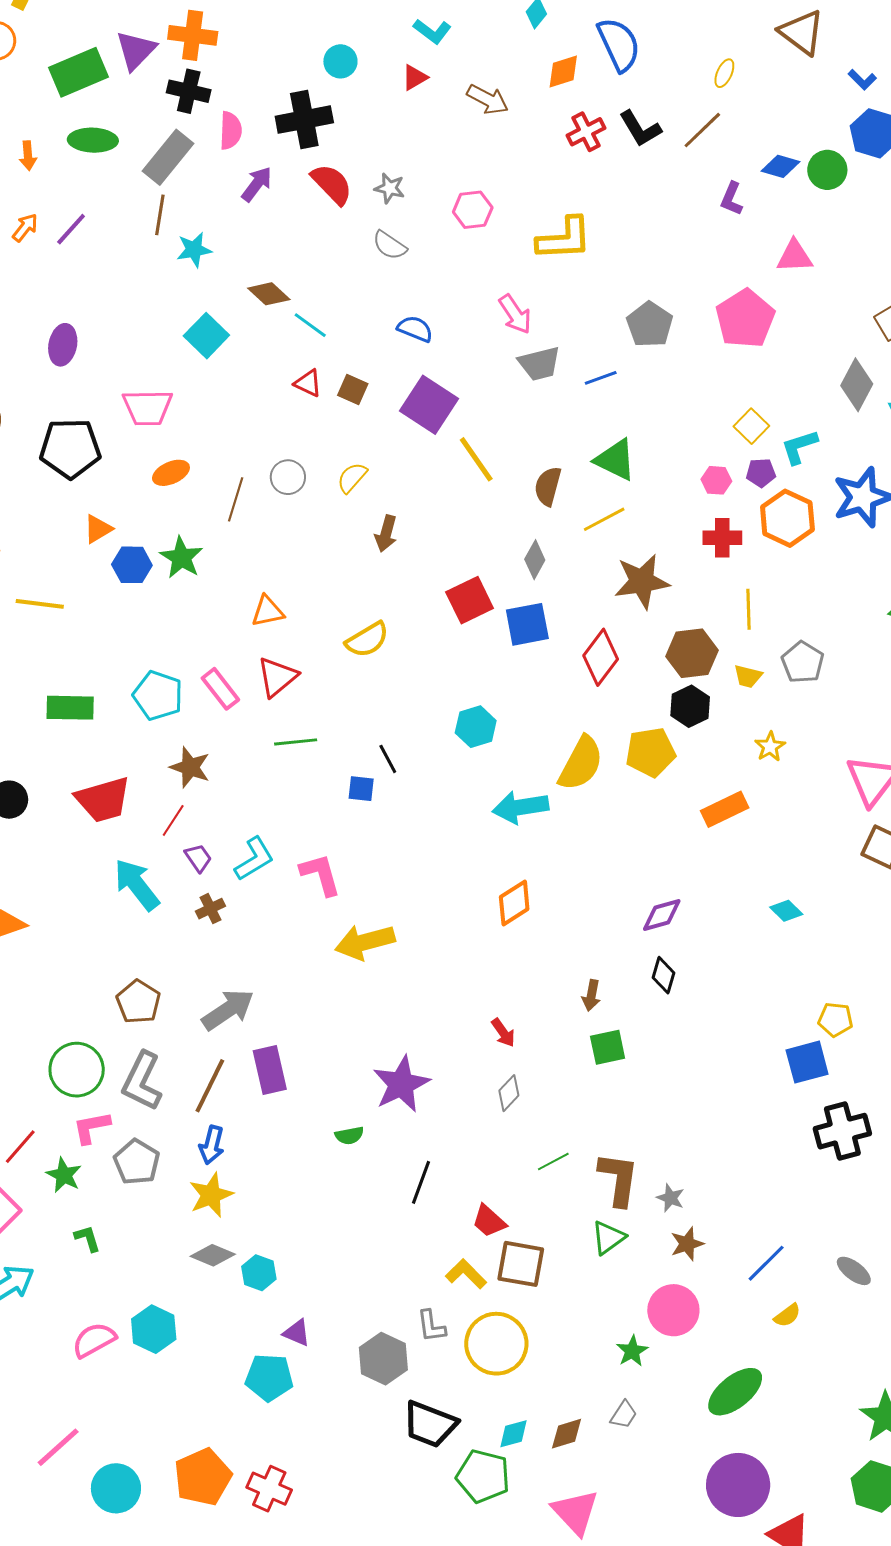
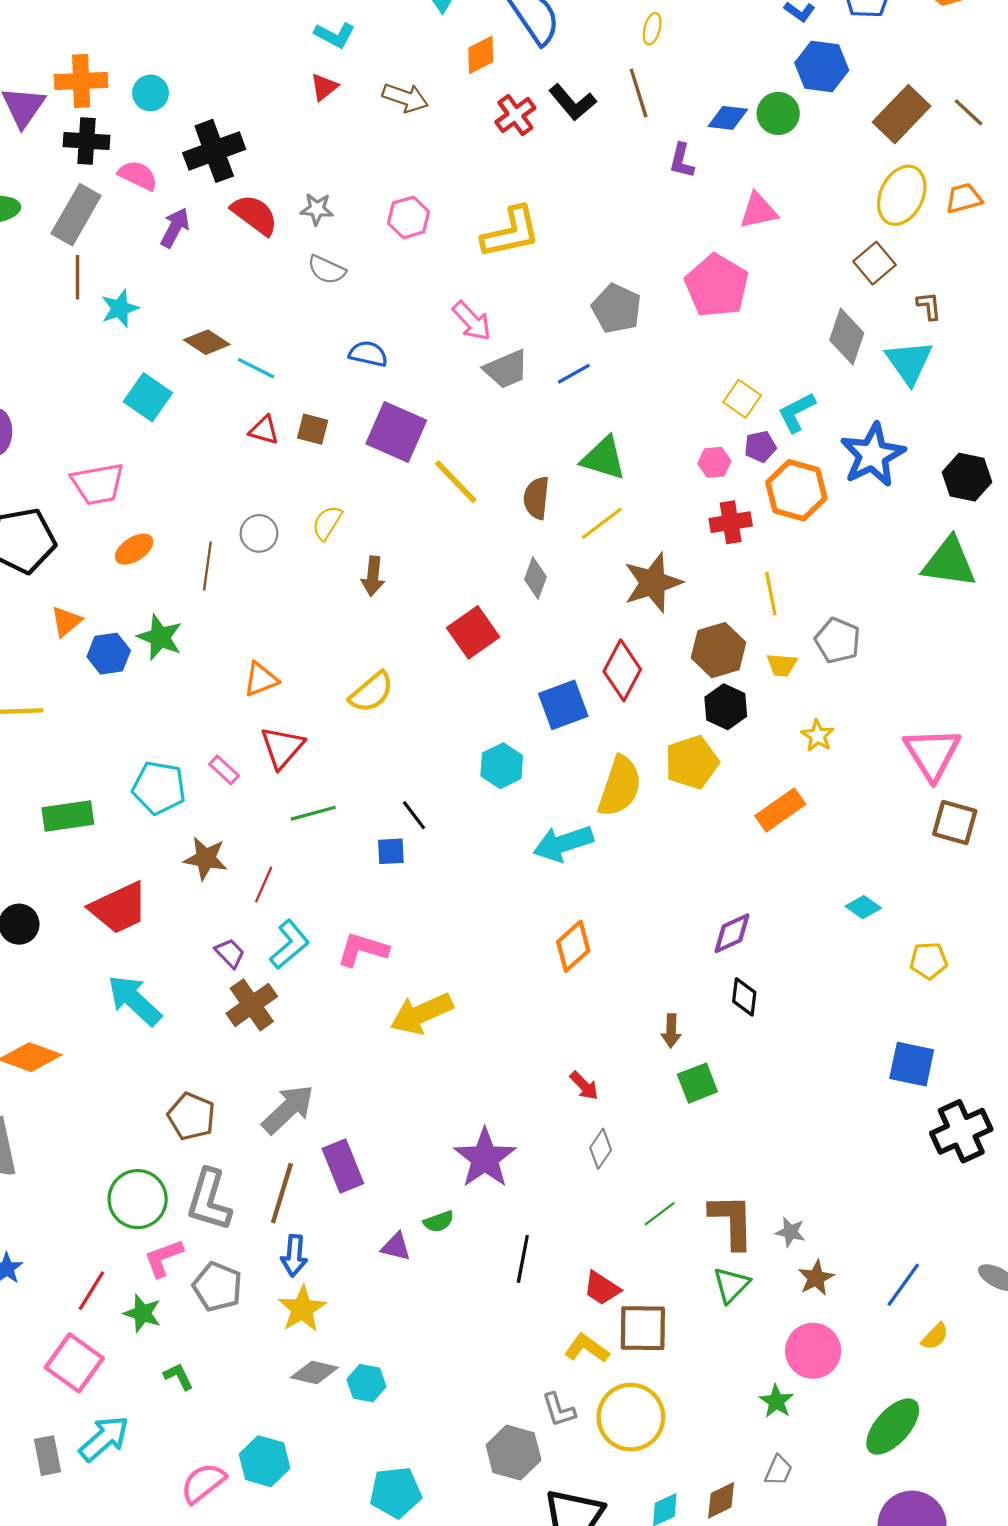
cyan circle: (340, 61) -> (151, 93), moved
brown line: (702, 130) -> (639, 93), turned -54
pink semicircle: (231, 131) -> (138, 175), turned -57
blue square: (527, 624) -> (563, 705), moved
pink rectangle: (220, 689) -> (224, 770), size x0.7
red line: (173, 820) -> (264, 885), moved
pink L-shape: (320, 874) -> (363, 950), turned -48
cyan arrow: (137, 885) -> (134, 1000), moved
brown cross: (210, 909) -> (252, 1005), size x1.6
yellow pentagon: (835, 1020) -> (929, 961), moved
blue square: (807, 1062) -> (912, 1064), turned 36
purple triangle: (297, 1333) -> (396, 1247), moved

